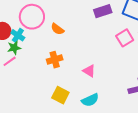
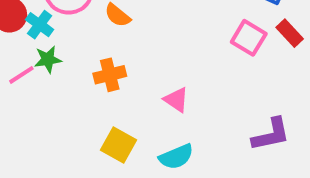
pink square: (125, 38) -> (249, 38), turned -30
green star: (14, 48) -> (48, 59), moved

